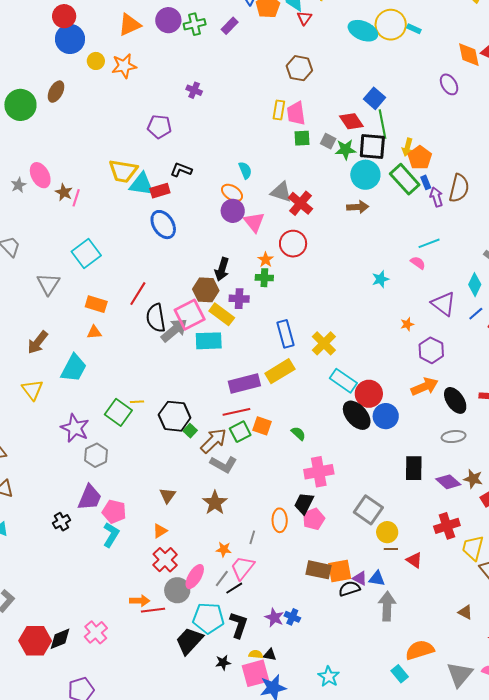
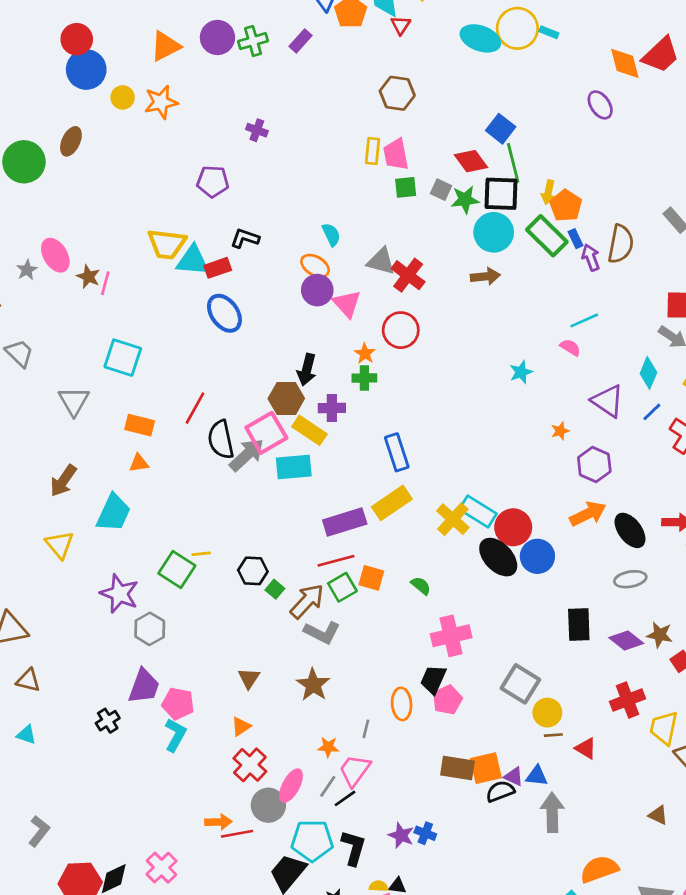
cyan square: (86, 253) -> (123, 358), turned -32
yellow cross: (324, 343) -> (453, 519), moved
black hexagon: (175, 416) -> (253, 571), size x0.7

